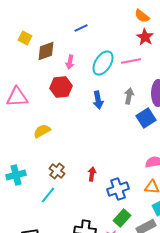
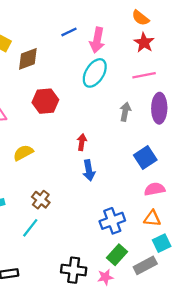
pink line: (131, 61) -> (144, 75), moved
pink arrow: (70, 62) -> (97, 40), moved, size x1.5
blue arrow: (98, 100) -> (89, 170), moved
blue square: (146, 118) -> (145, 157), moved
red arrow: (92, 174) -> (82, 142), moved

